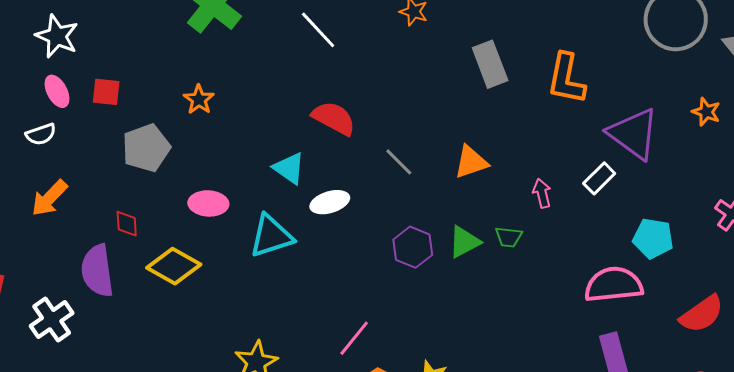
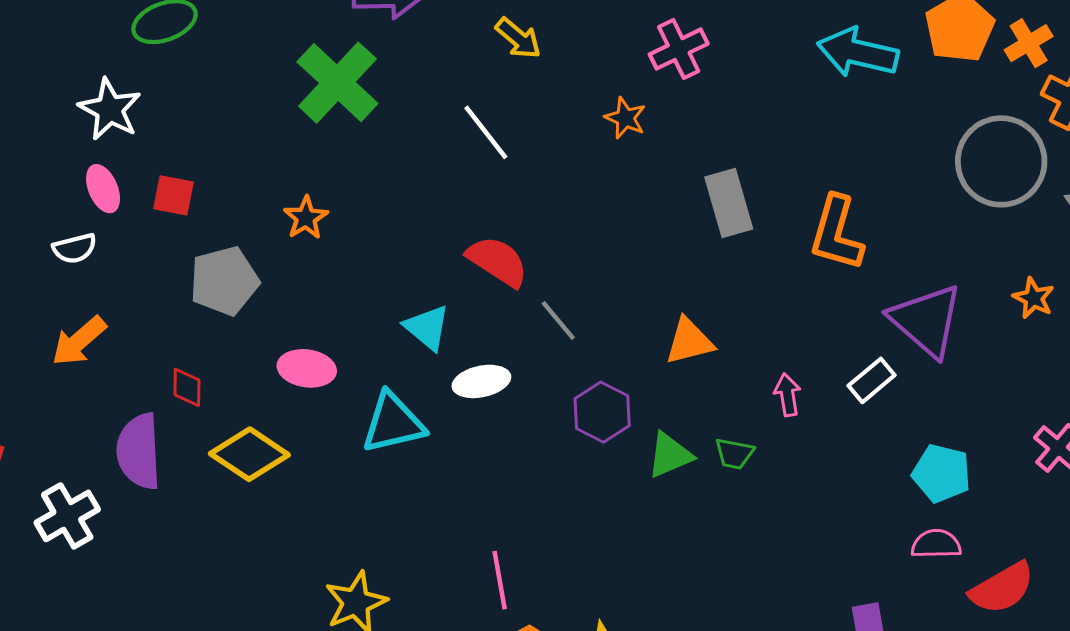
gray line: (399, 162) -> (558, 321), moved
purple hexagon: (413, 247) -> (602, 412), moved
pink semicircle: (614, 285) -> (936, 544), moved, size x0.6
pink line: (354, 338) -> (500, 580), turned -54

